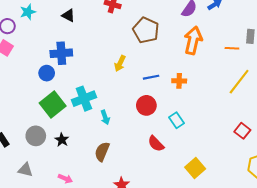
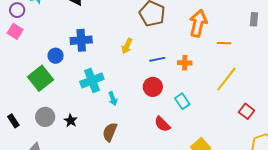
orange line: (232, 48) -> (224, 43), moved
blue cross: (61, 53) -> (81, 40), moved
yellow line: (239, 82) -> (226, 79), moved
green square: (53, 105) -> (41, 78), moved

